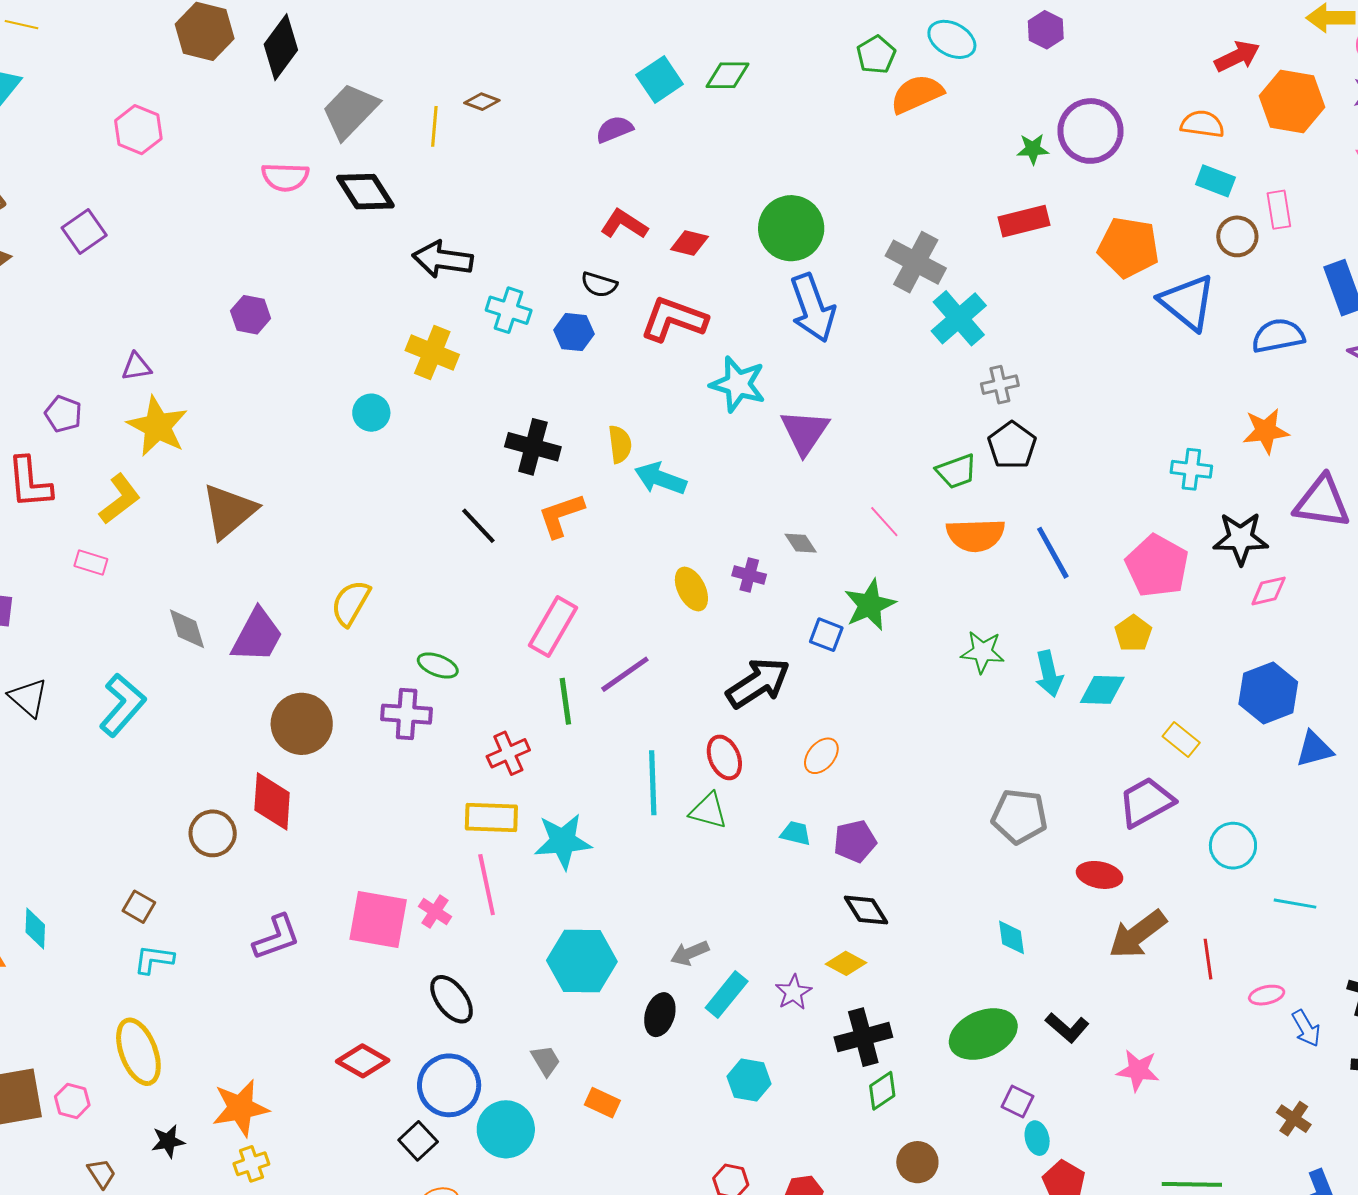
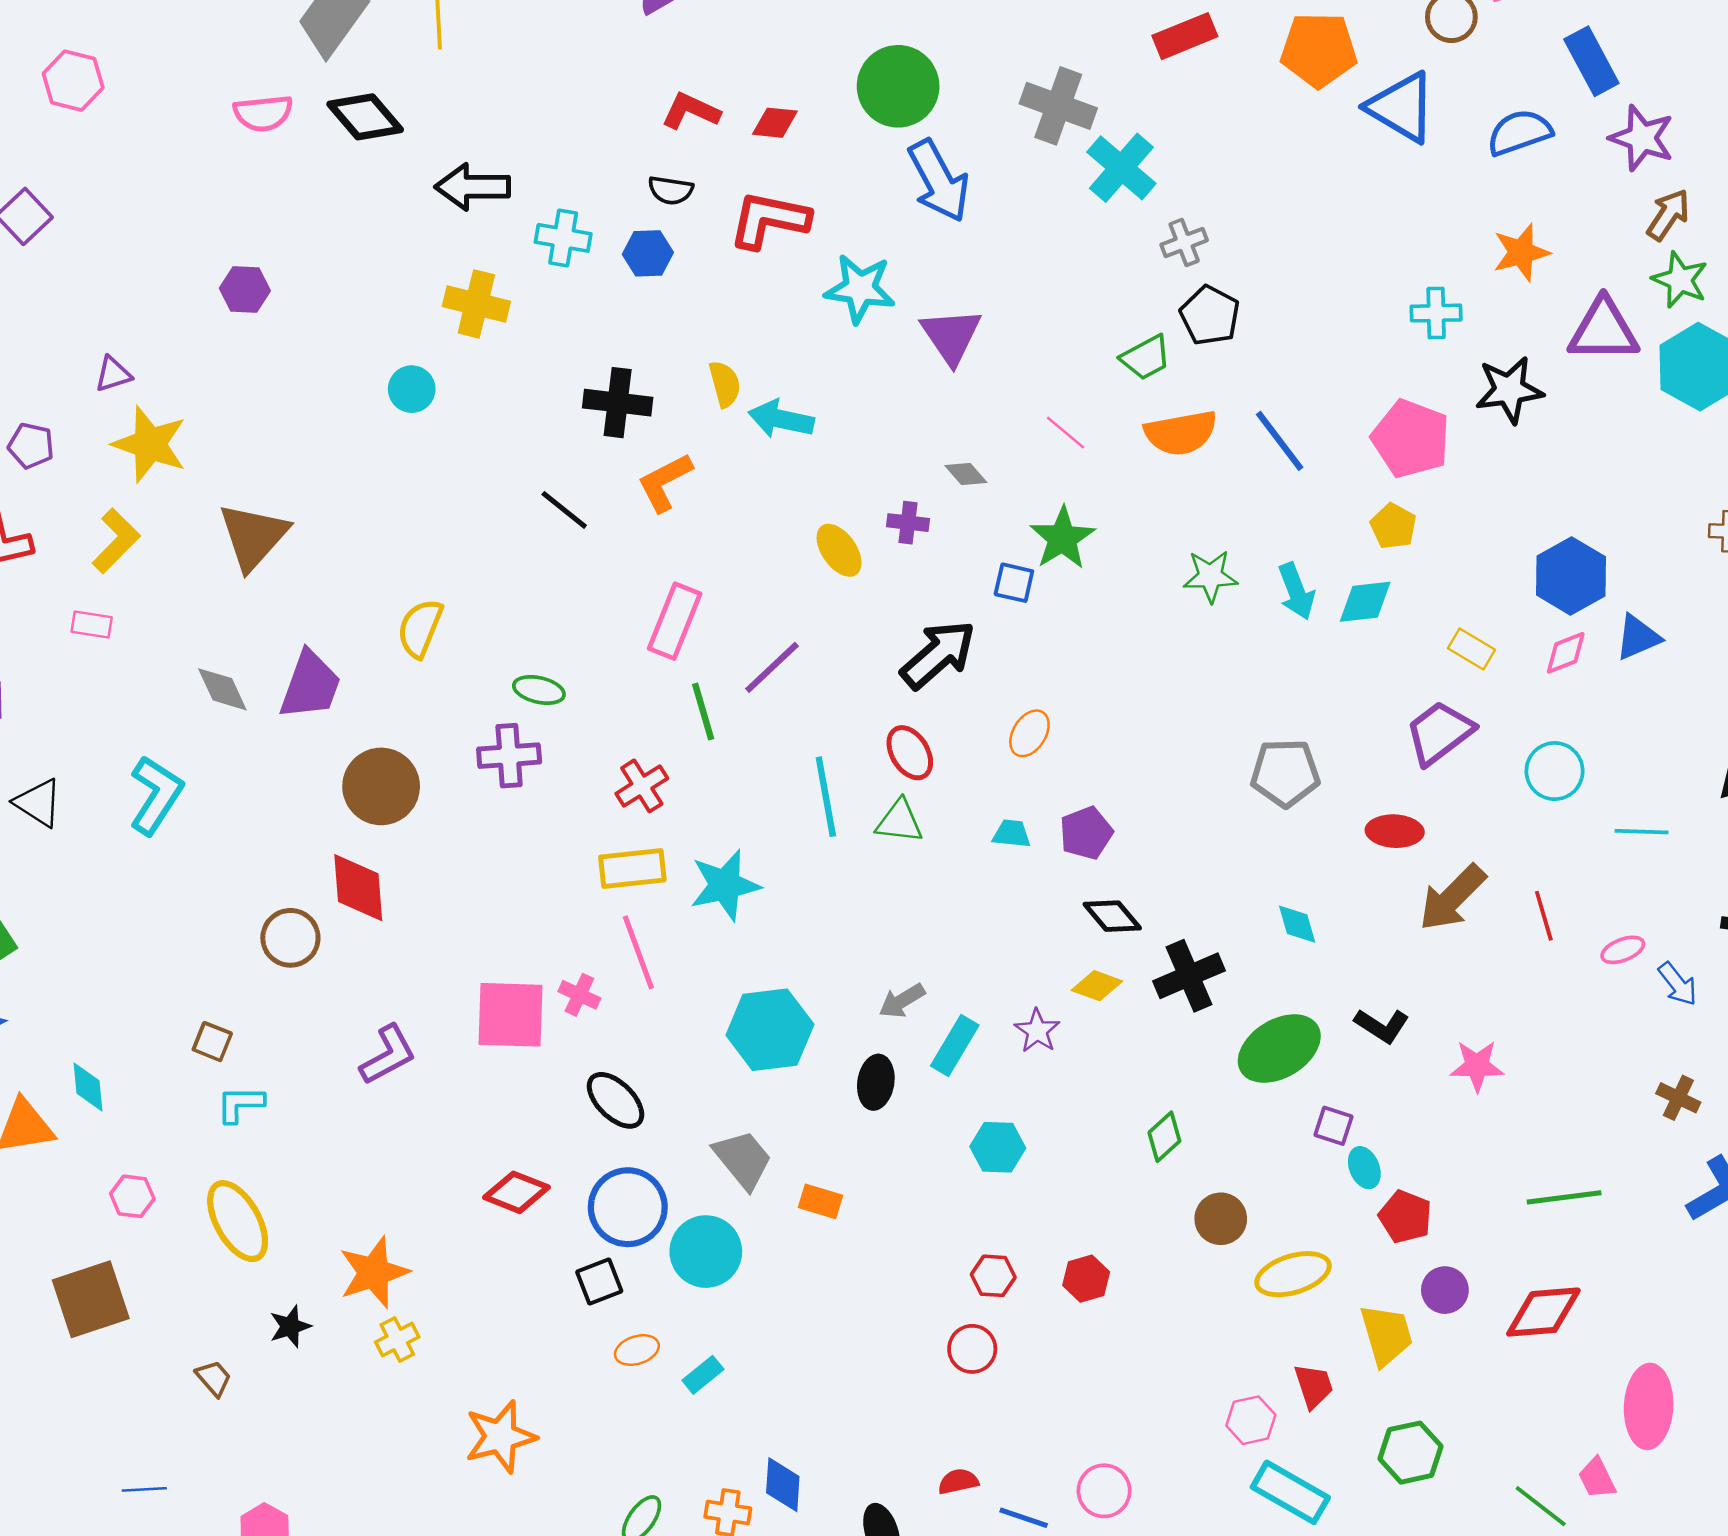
pink diamond: (1269, 591) -> (1566, 653), moved
black cross: (863, 1037) -> (1189, 976), moved
gray trapezoid: (546, 1061) -> (743, 1159), size x1.6
pink hexagon: (72, 1101) -> (132, 1196), moved
black square: (418, 1141) -> (599, 1281), turned 30

